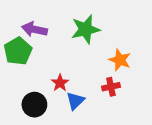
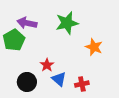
red cross: (111, 87) -> (82, 84), moved
blue triangle: (75, 101) -> (59, 79), turned -35

